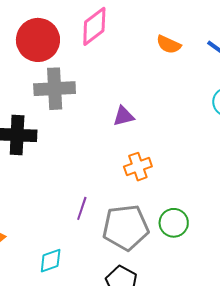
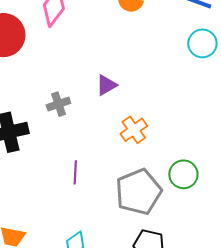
gray cross: (55, 89) -> (58, 104), moved, size x0.6
purple line: (82, 208) -> (75, 172), moved

